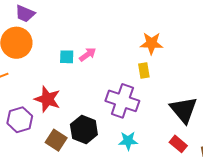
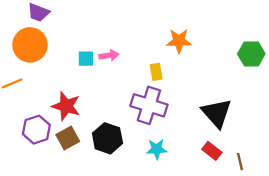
pink arrow: (88, 54) -> (109, 55), turned 30
yellow rectangle: (144, 70) -> (156, 72), moved
brown square: (56, 140) -> (68, 138), moved, turned 30

